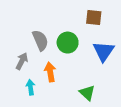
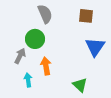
gray semicircle: (40, 40) -> (45, 14), moved
green circle: (68, 43) -> (35, 39), moved

